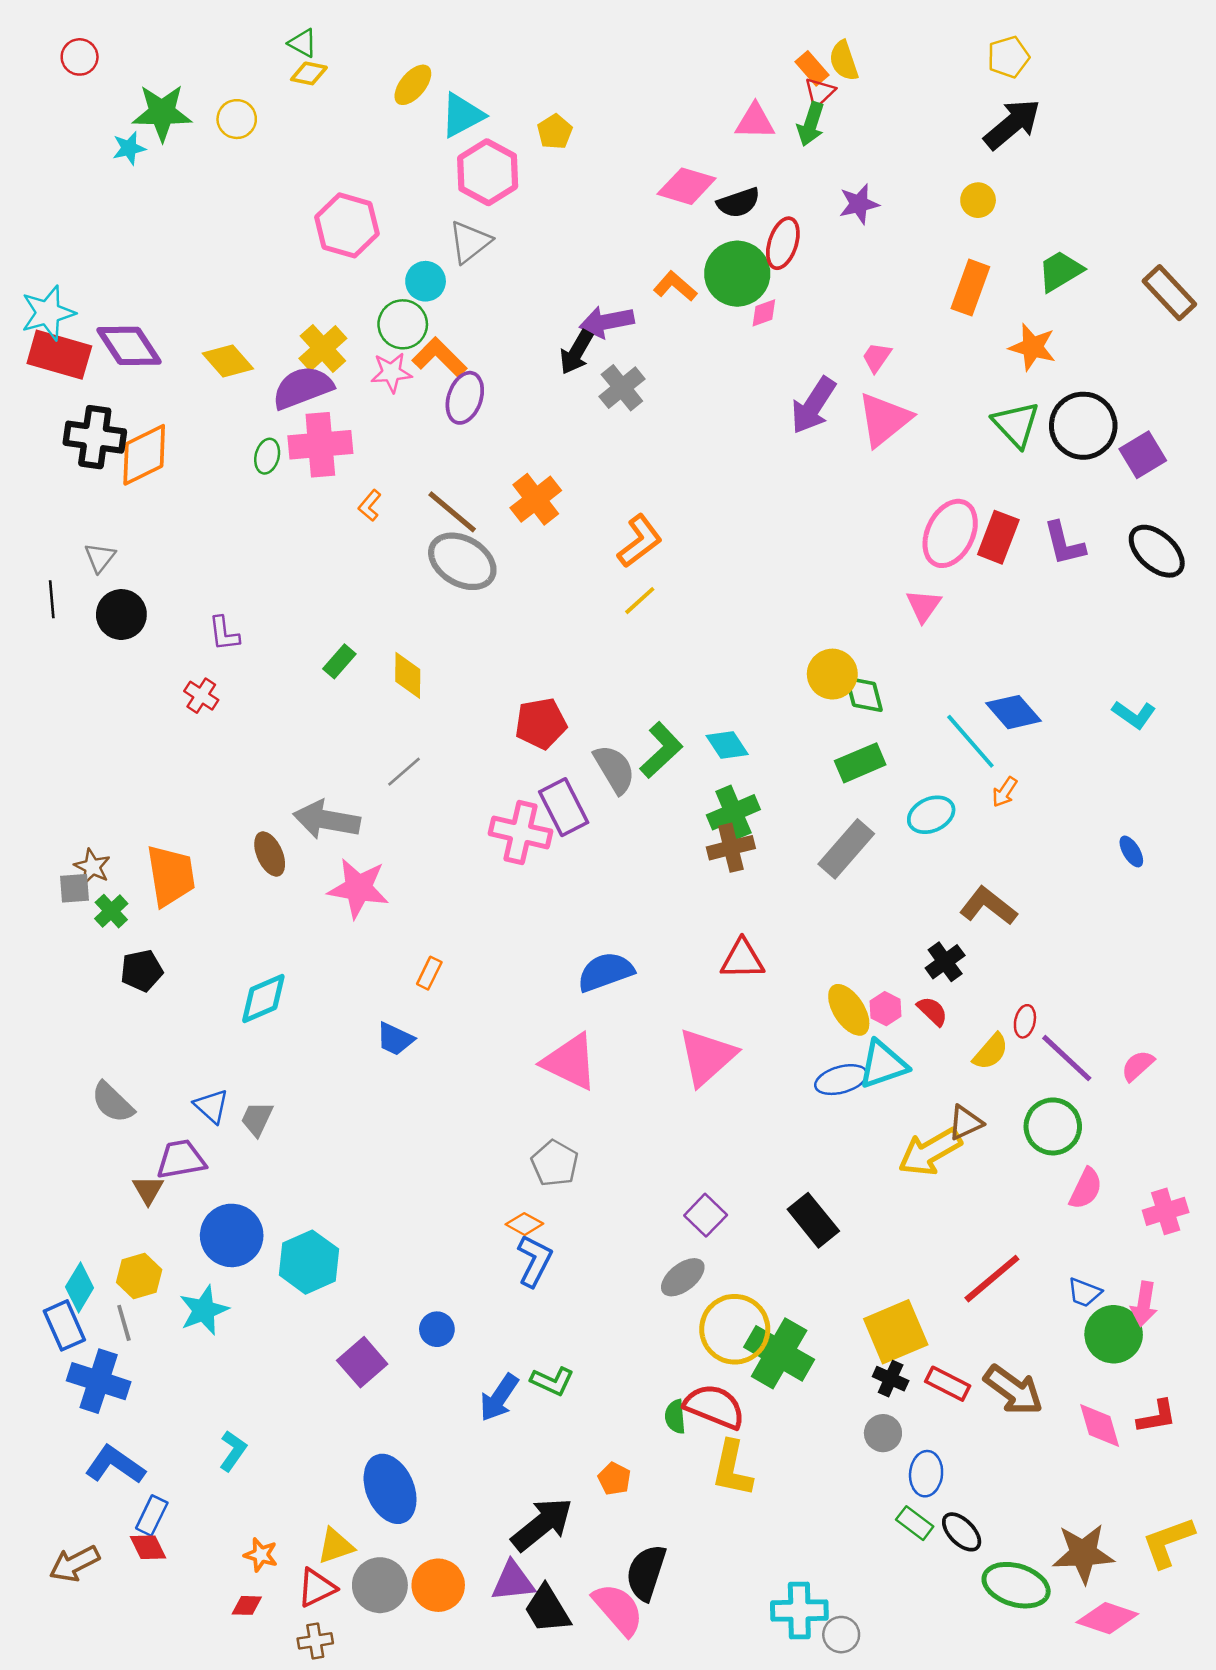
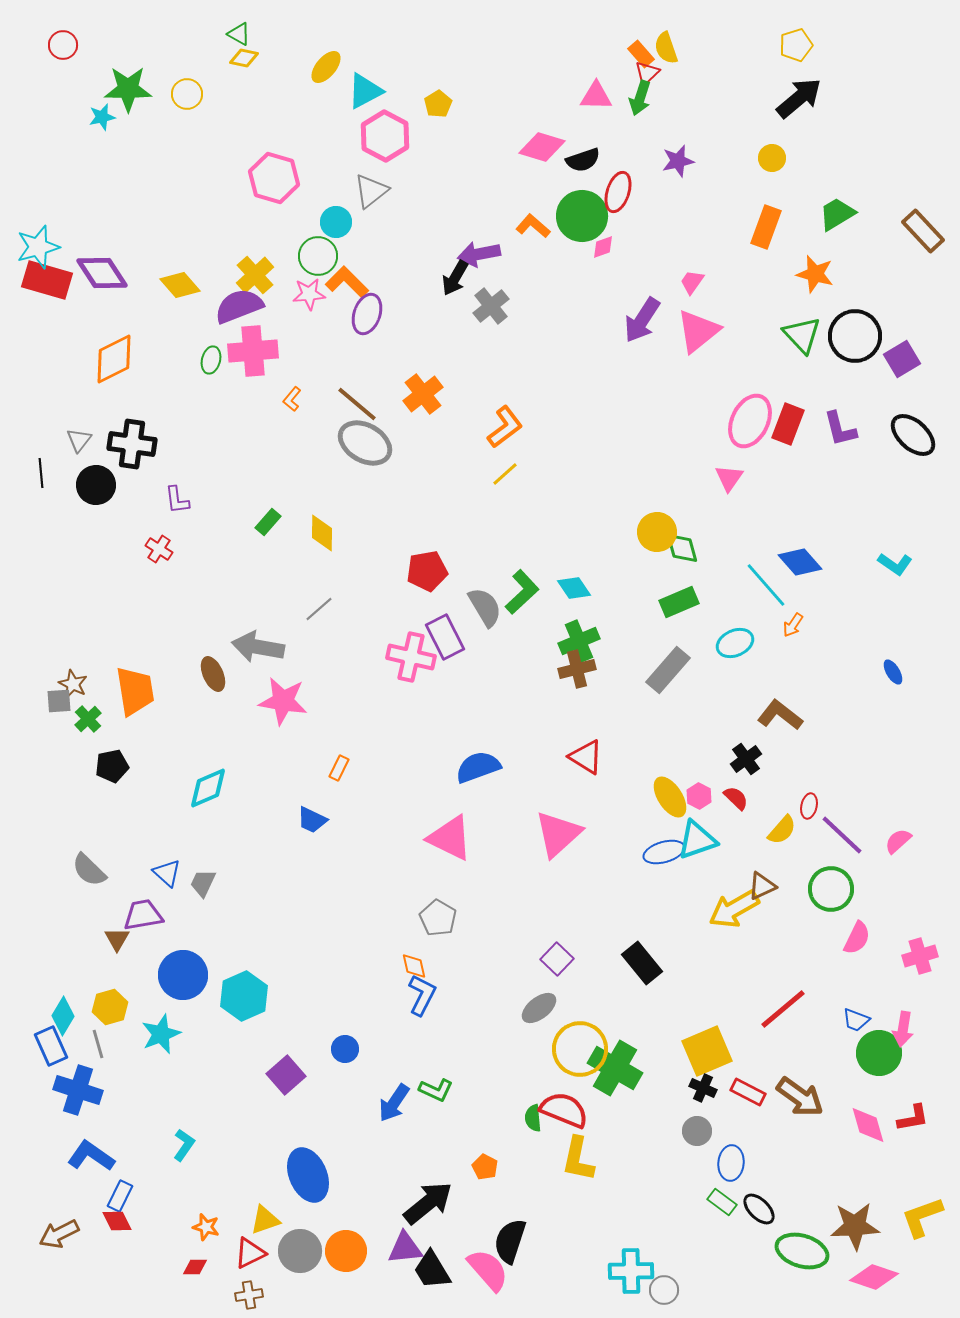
black cross: (95, 437) -> (132, 444), moved
red triangle: (742, 959) -> (586, 757), turned 33
orange diamond: (524, 1224) -> (414, 966), turned 48

